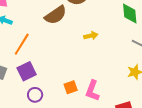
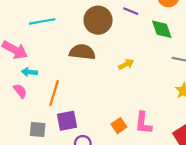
brown semicircle: (56, 15) -> (82, 52), turned -125
purple square: (27, 71) -> (67, 121), turned 30

